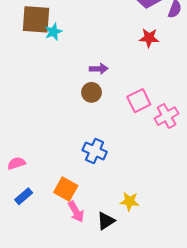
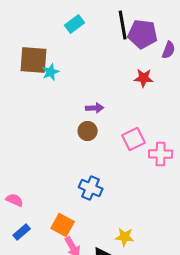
pink cross: (167, 116) -> (161, 154), turned 30
pink semicircle: (16, 163) -> (15, 200), turned 42

